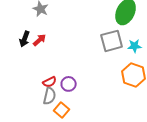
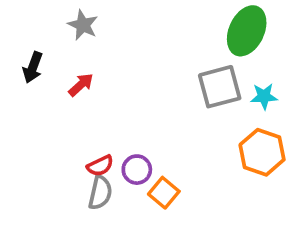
black arrow: (25, 39) -> (33, 67), moved
orange square: (62, 110) -> (164, 193), moved

